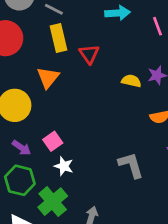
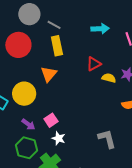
red triangle: (89, 54) -> (94, 64), moved, turned 35

